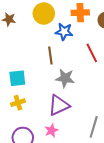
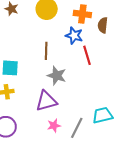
blue star: (64, 32) -> (74, 36), moved
pink star: (51, 130) -> (54, 126), moved

